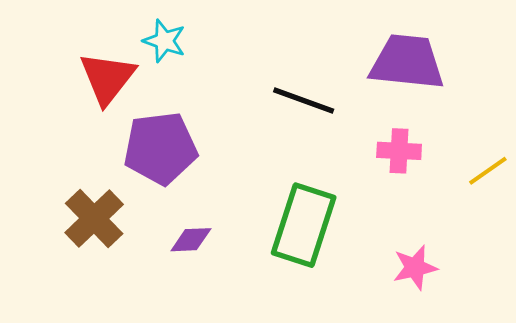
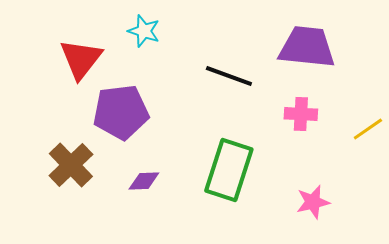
cyan star: (164, 41) -> (144, 31), moved

